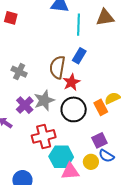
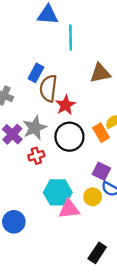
brown triangle: (105, 17) -> (100, 73), moved
blue rectangle: (79, 56) -> (36, 73), moved
red cross: (44, 136) -> (36, 156), moved, size x0.6
purple square: (99, 140) -> (101, 171), turned -35

